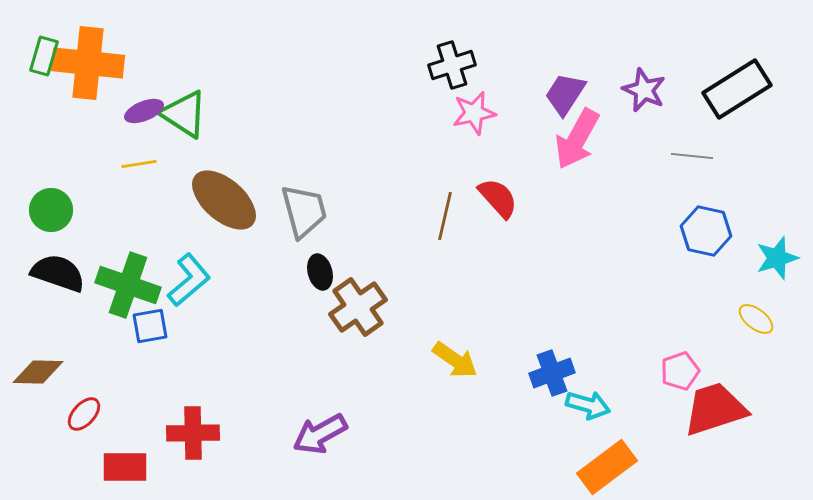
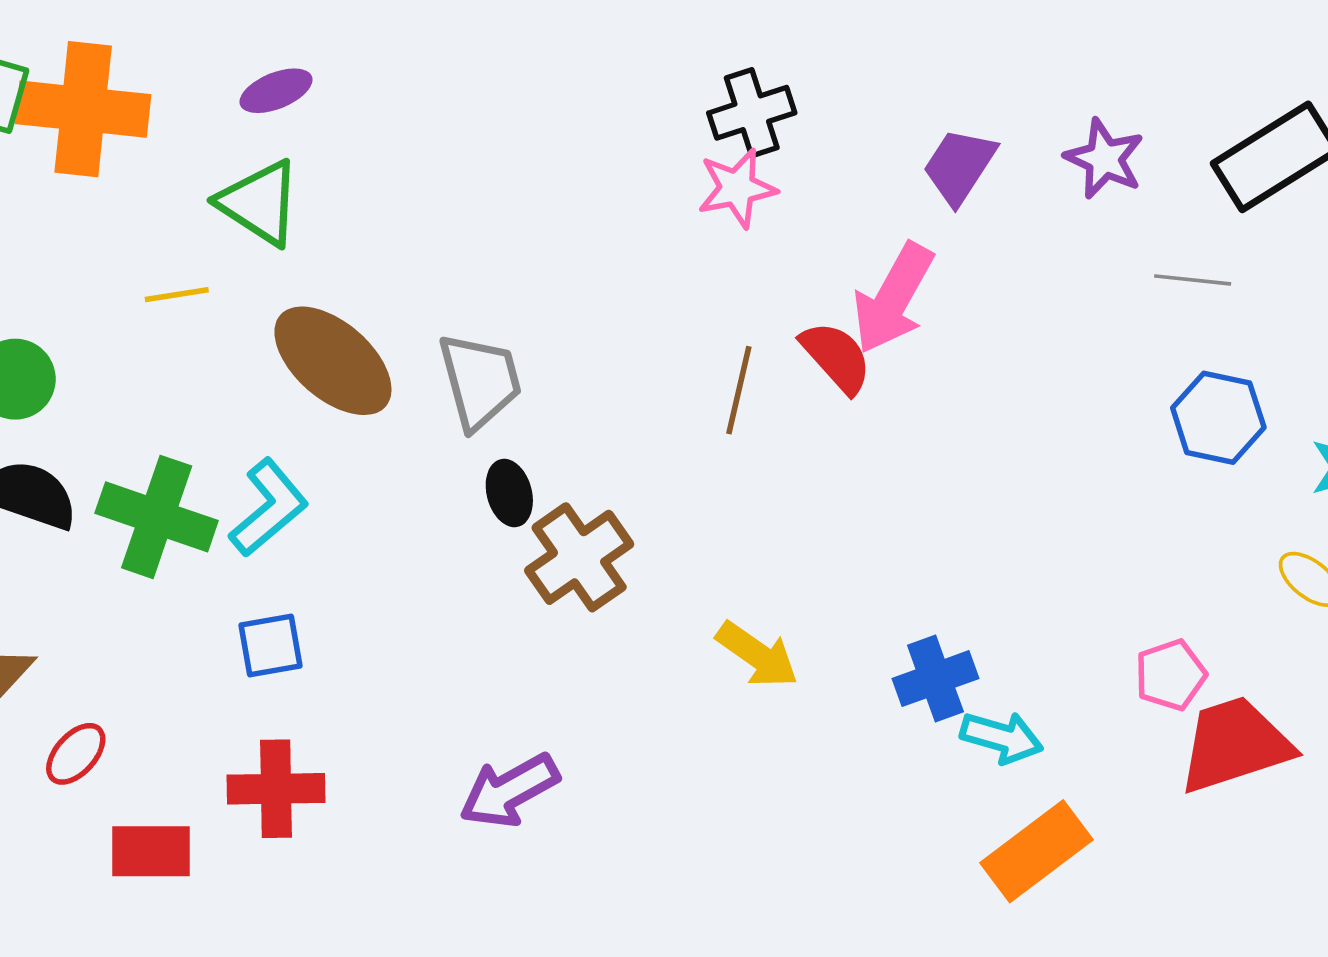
purple ellipse: (144, 111) -> (276, 91), moved
pink star: (474, 113) -> (737, 188), moved
pink arrow: (577, 139) -> (893, 298), moved
blue square: (150, 326) -> (270, 645), moved

